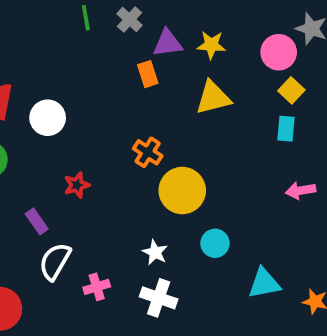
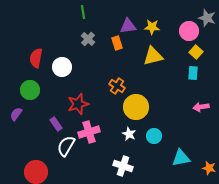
gray cross: (129, 19) -> (88, 39), moved
red star: (77, 185) -> (78, 104), size x1.5
white star: (155, 252) -> (129, 134), moved
pink cross: (97, 287) -> (89, 132), moved, size x1.5

